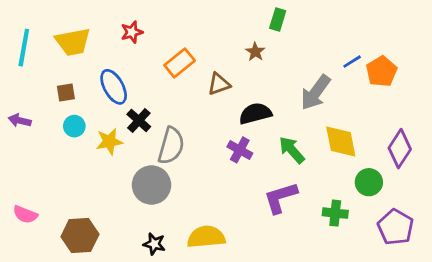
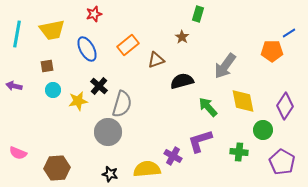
red star: (132, 32) -> (94, 14), moved
blue line: (352, 62) -> (289, 33), moved
orange pentagon: (382, 71) -> (272, 51), turned 30
blue ellipse: (114, 87) -> (87, 49), moved
purple cross: (240, 150) -> (173, 156), moved

